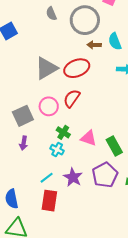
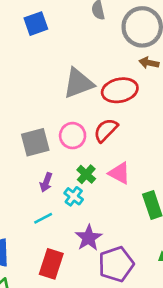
pink triangle: (89, 138) -> (119, 173), moved
purple arrow: (23, 143) -> (46, 182), moved
purple pentagon: (105, 175) -> (116, 264), moved
cyan line: (47, 178) -> (43, 218), moved

